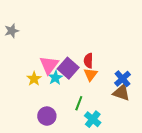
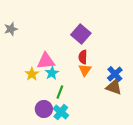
pink triangle: (49, 65) -> (46, 61), turned 48
purple square: (68, 68) -> (81, 34), moved
green line: (79, 103) -> (60, 92), moved
cyan cross: (93, 119) -> (61, 112), moved

